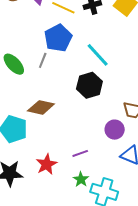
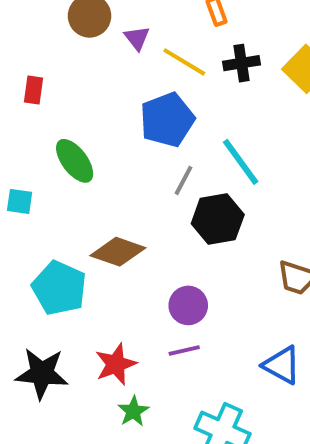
gray line: (43, 60) -> (184, 180), moved
purple circle: (115, 130) -> (188, 305), moved
green star: (81, 179) -> (133, 411), moved

